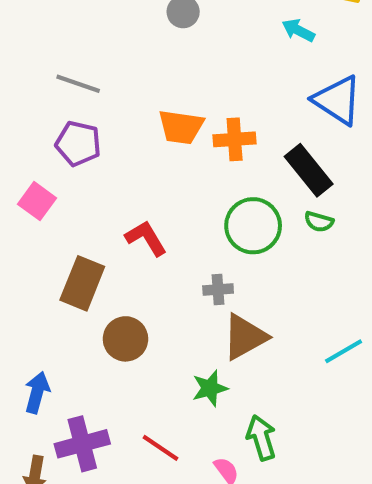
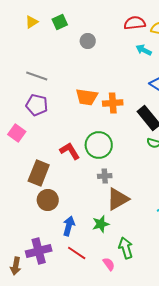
green circle: (253, 226) -> (99, 145), moved
brown circle: (125, 339) -> (48, 200), moved
blue arrow: (37, 392) -> (69, 226), moved

